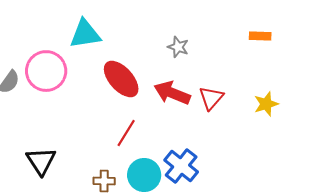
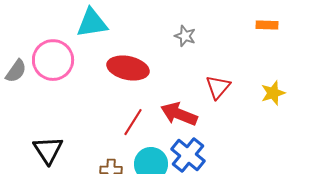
red ellipse: (121, 79) -> (128, 68), turned -36
red arrow: (172, 93) -> (179, 114), moved

